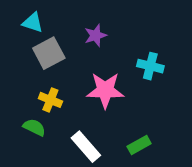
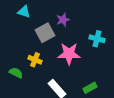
gray square: (49, 53) -> (45, 33), moved
green semicircle: (34, 127) -> (16, 73), moved

